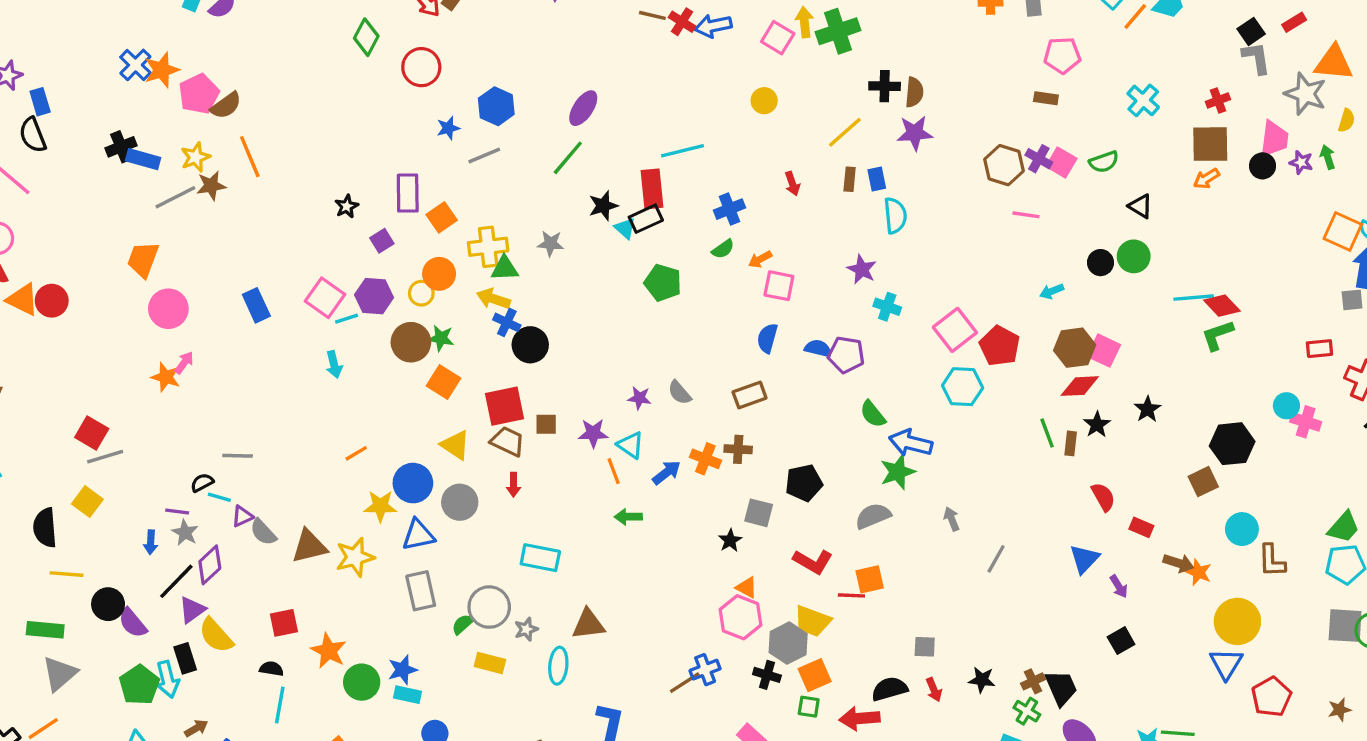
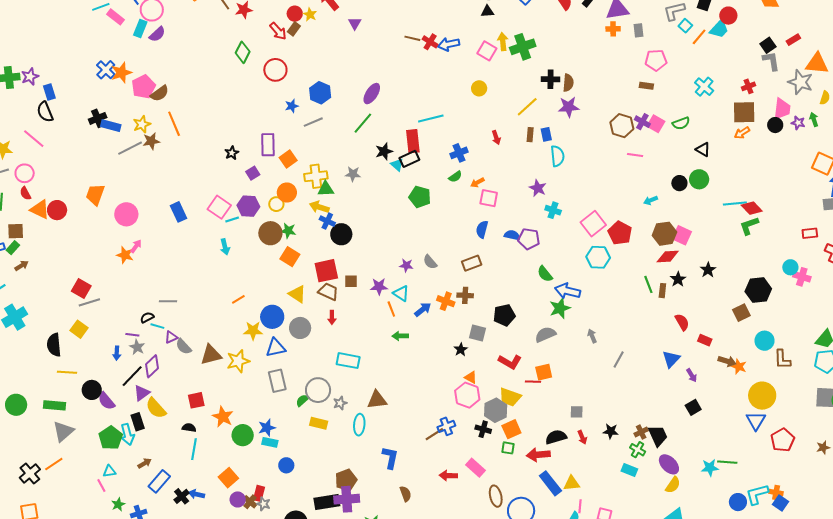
orange trapezoid: (143, 259) -> (95, 195), moved

